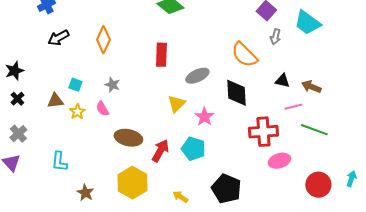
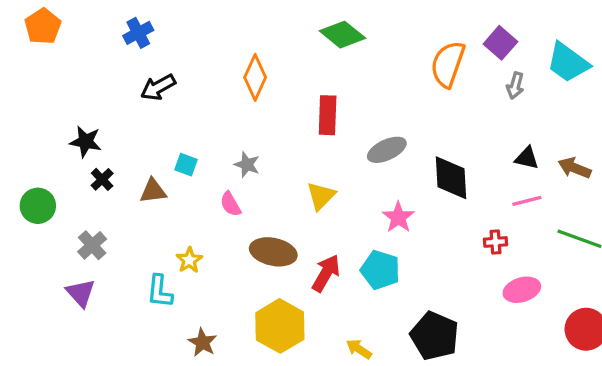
orange diamond: (103, 40) -> (255, 77), moved
orange semicircle: (244, 55) -> (448, 64), moved, turned 64
black star: (14, 71) -> (86, 142), turned 30
black cross: (17, 99) -> (102, 179), moved
yellow triangle: (176, 104) -> (321, 196), moved
pink line: (293, 107) -> (527, 201), moved
yellow star: (77, 112) -> (189, 260), moved
red cross: (263, 132) -> (495, 242), size x0.5

